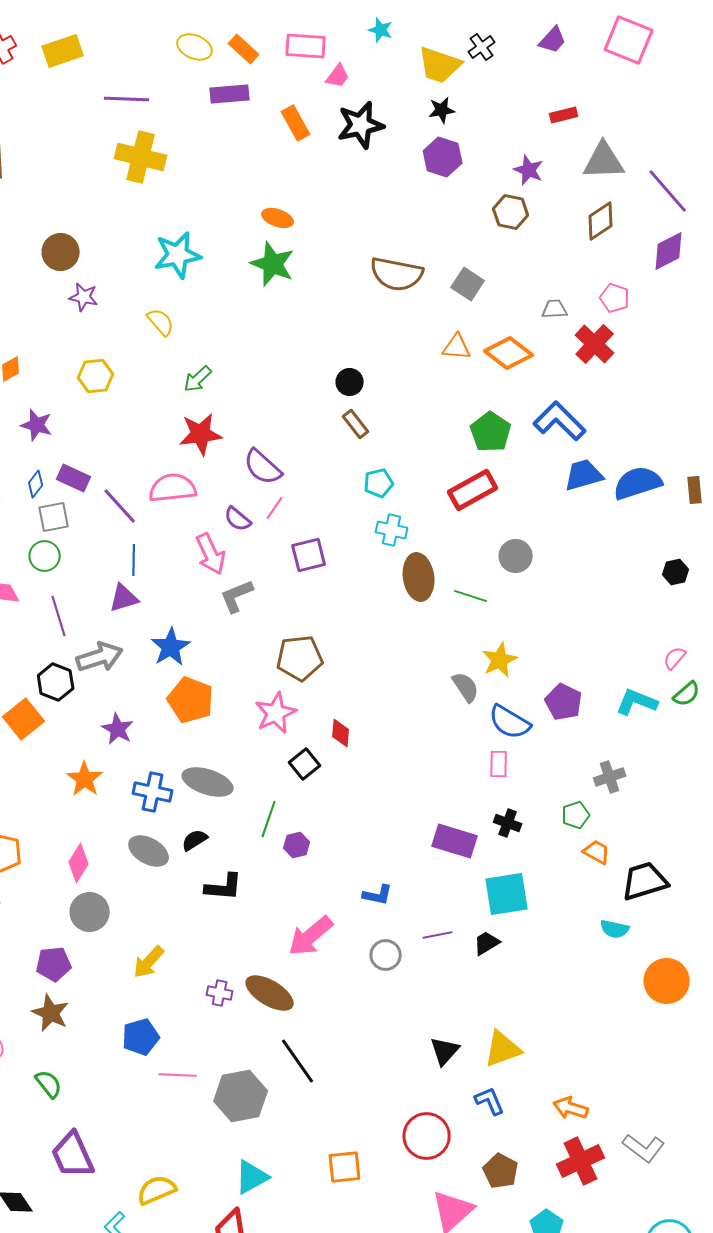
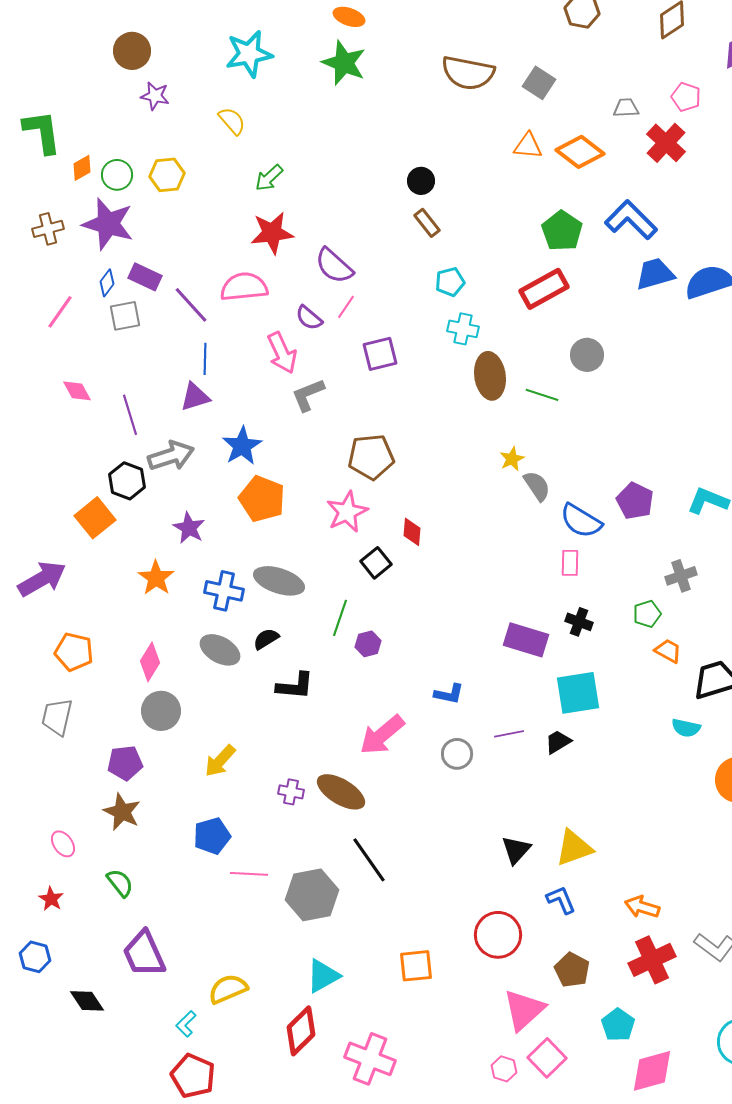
purple star: (37, 425) -> (108, 224), size x1.6
green circle: (45, 556) -> (117, 175), moved
yellow star: (500, 660) -> (512, 459), moved, size x0.7

